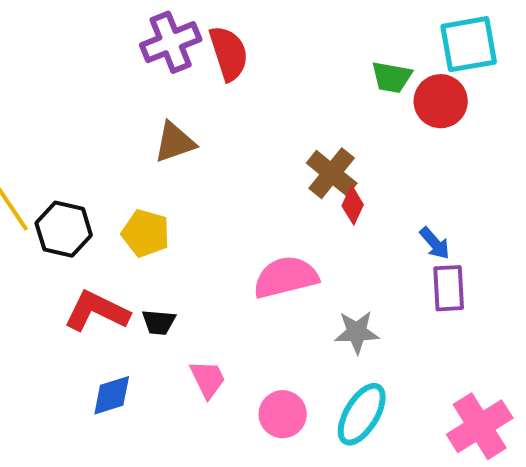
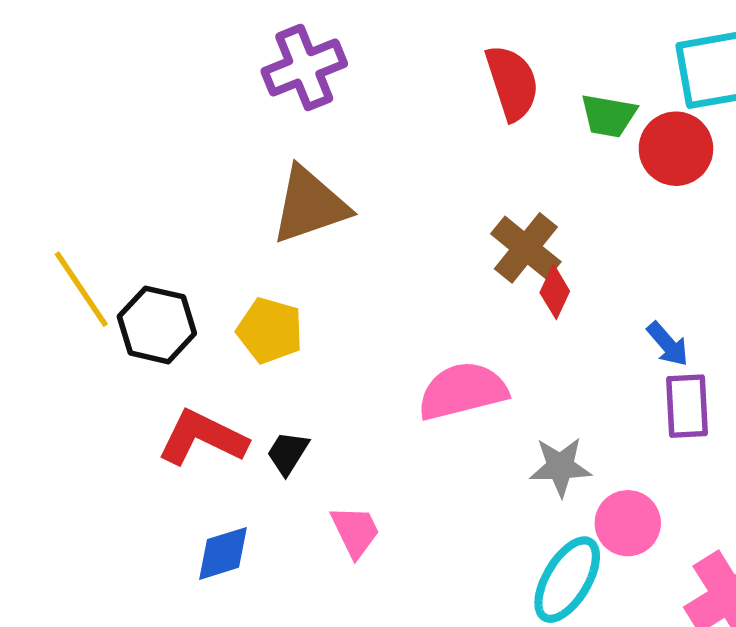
red semicircle: (229, 53) -> (512, 83), moved
brown triangle: (175, 142) -> (310, 205), size x1.4
black trapezoid: (159, 322) -> (288, 453), turned 117
pink circle: (283, 414) -> (628, 523), moved

